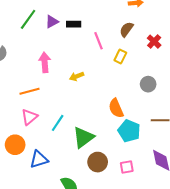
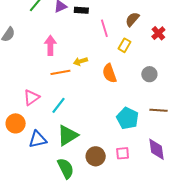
orange line: (29, 91) -> (60, 72), moved
orange semicircle: (116, 108) -> (109, 73), moved
green triangle: (83, 137) -> (68, 135), moved
brown circle: (98, 162) -> (96, 156), moved

